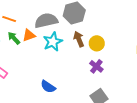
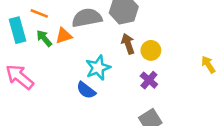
cyan star: (53, 42) -> (98, 68), moved
blue semicircle: (48, 87) -> (86, 90), moved

